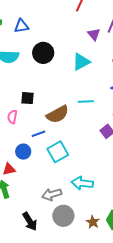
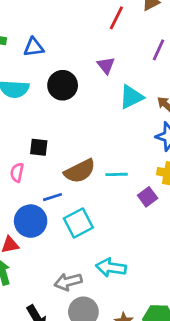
purple triangle: (94, 34) -> (106, 65), moved
cyan triangle: (81, 62) -> (131, 97), moved
cyan line: (86, 101) -> (117, 174), moved
blue circle: (23, 152) -> (31, 221), size x1.5

